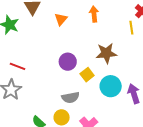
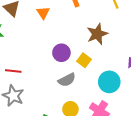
cyan circle: (111, 86) -> (109, 82), moved
gray semicircle: (71, 97) -> (67, 80), moved

